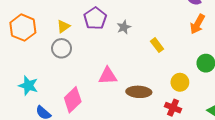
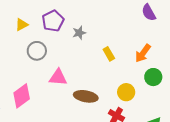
orange arrow: (197, 24) -> (143, 53), moved
gray circle: (62, 48) -> (37, 51), moved

